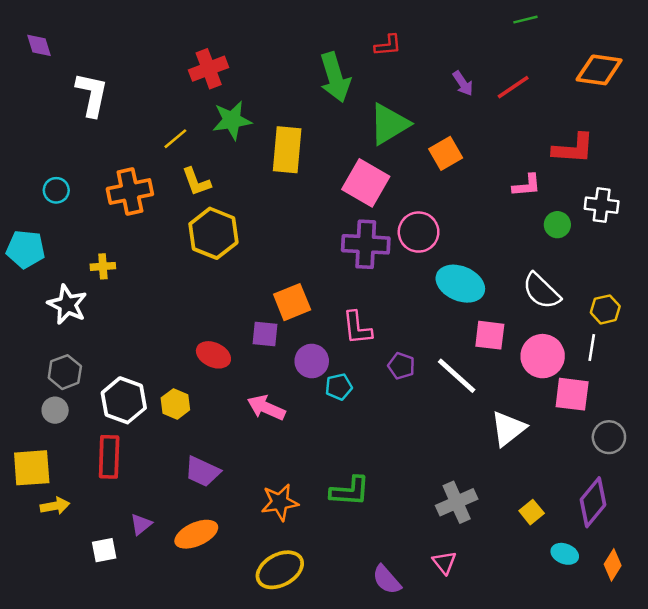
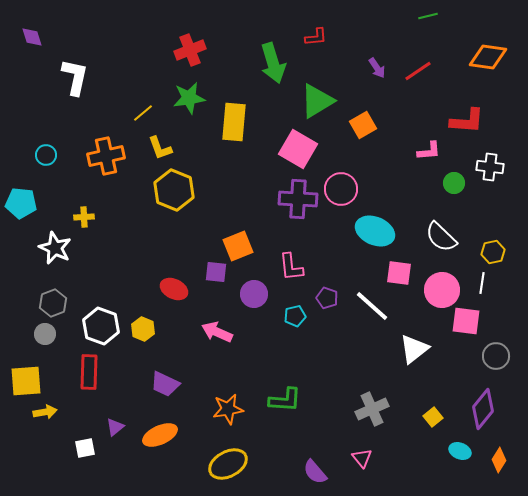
red cross: (209, 69) -> (190, 50), moved
cyan pentagon: (339, 387) -> (295, 316), moved

